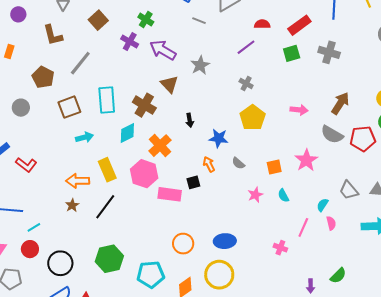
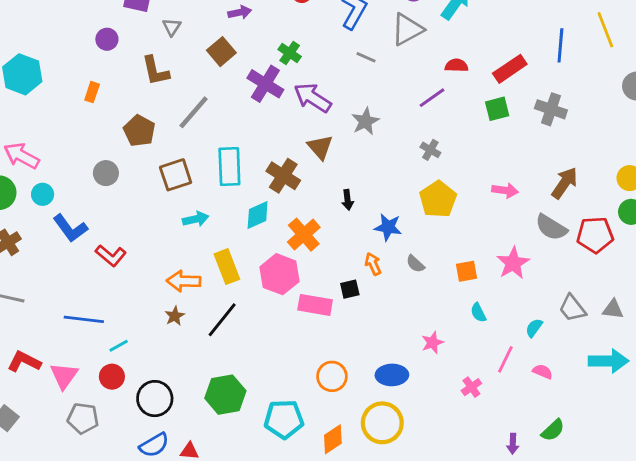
purple cross: (130, 42) -> (265, 84), size x1.4
pink star: (255, 195) -> (432, 343), moved
pink semicircle: (331, 223) -> (543, 372), moved, turned -56
pink cross: (280, 248) -> (471, 387), turned 32

